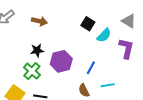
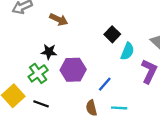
cyan semicircle: (104, 35) -> (127, 51), turned -35

